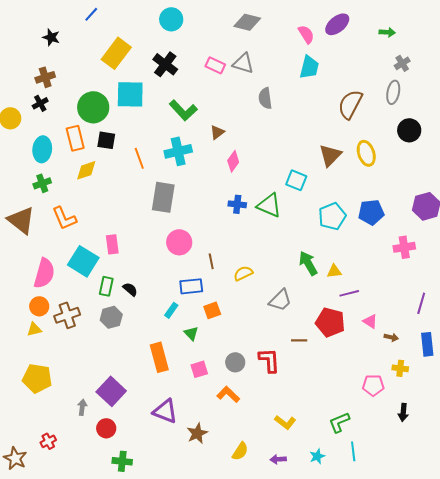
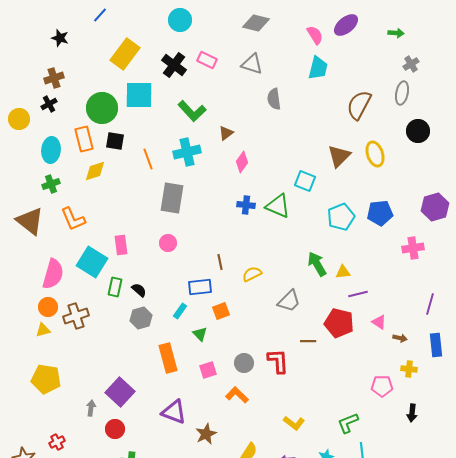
pink rectangle: (215, 65) -> (207, 60), moved
pink circle: (179, 242) -> (168, 243), moved, size x0.7
gray hexagon: (111, 317) -> (141, 318), moved

